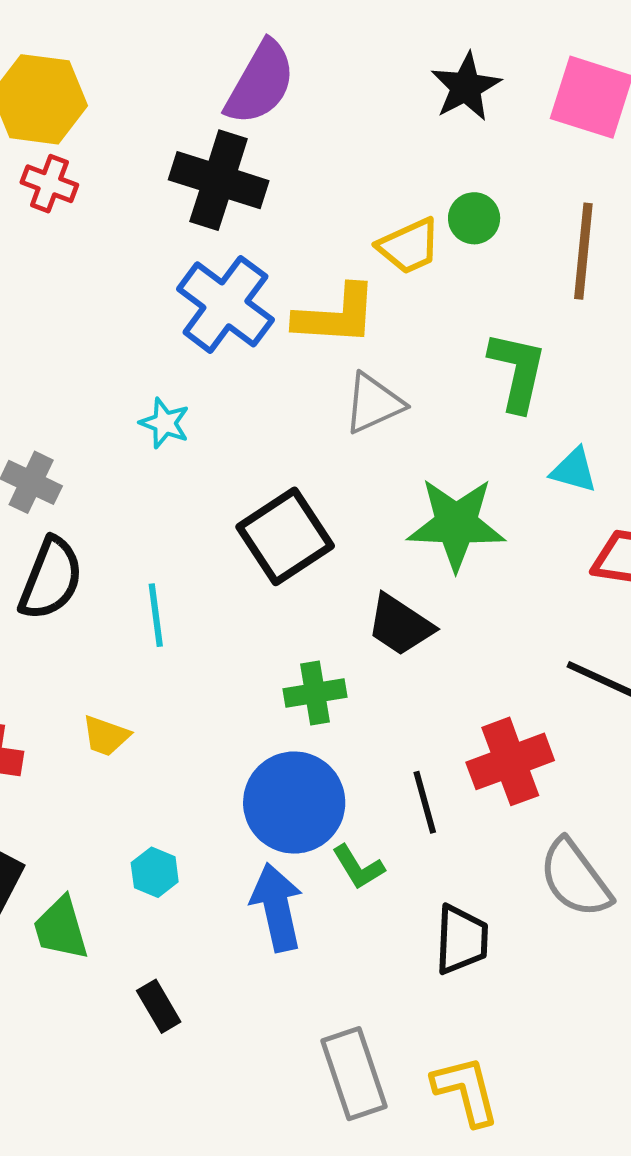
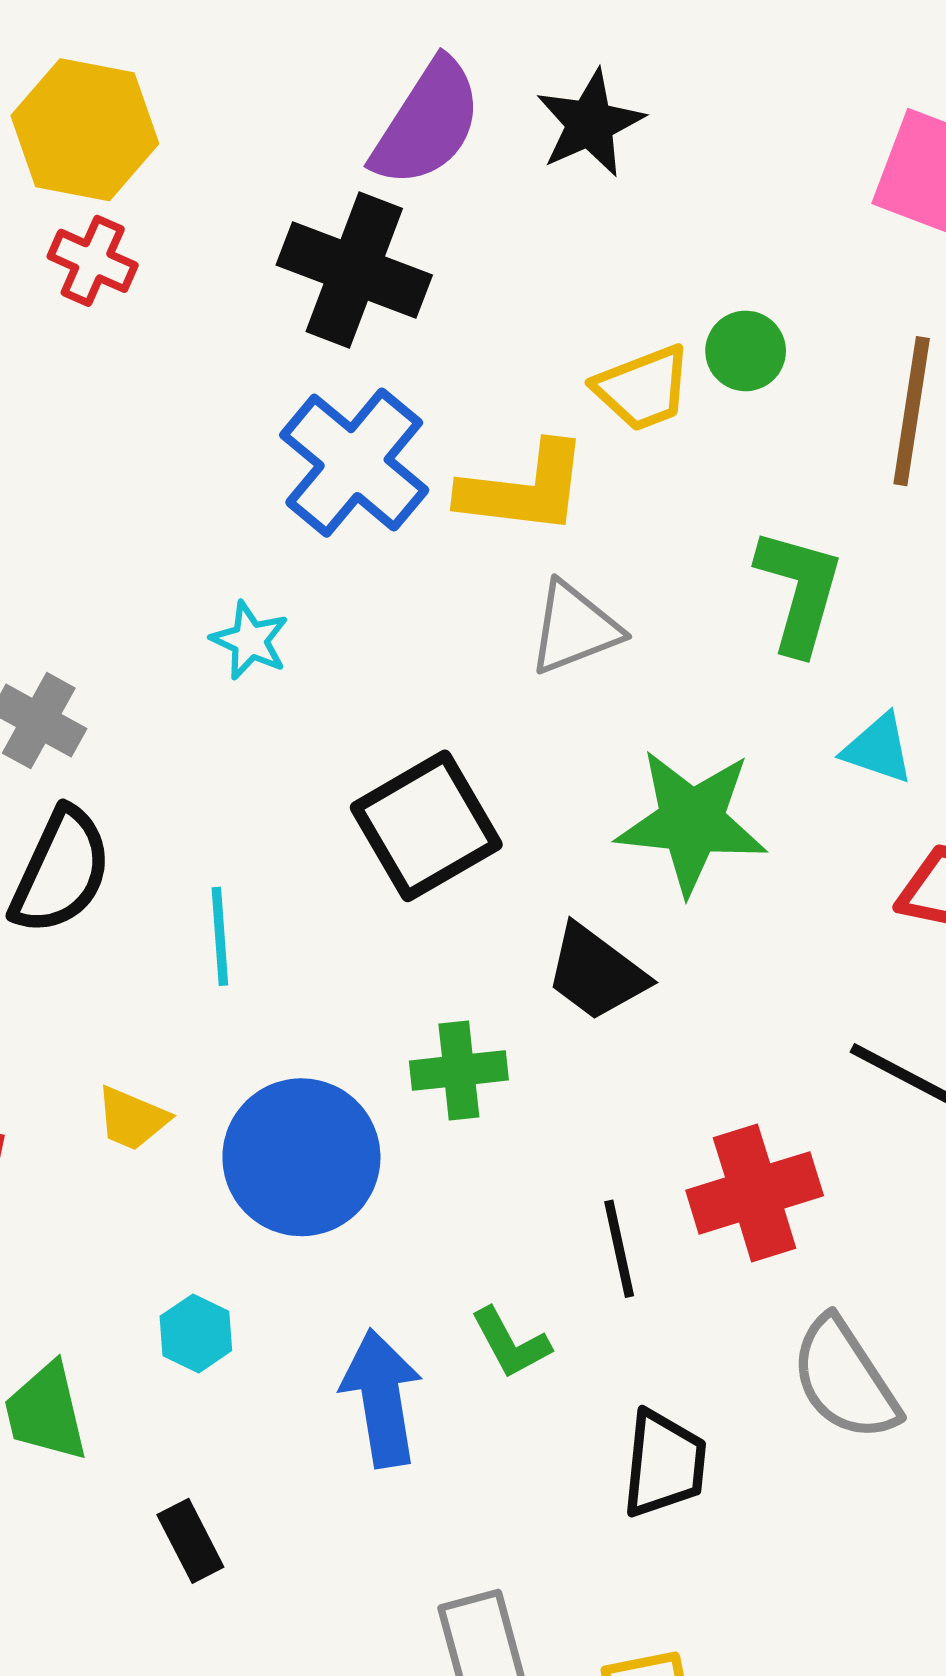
black star: (466, 87) -> (590, 123), moved
blue circle: (294, 803) -> (301, 1157), moved

